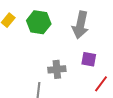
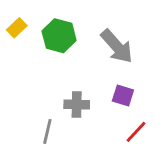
gray arrow: (80, 25) -> (117, 46), turned -60

